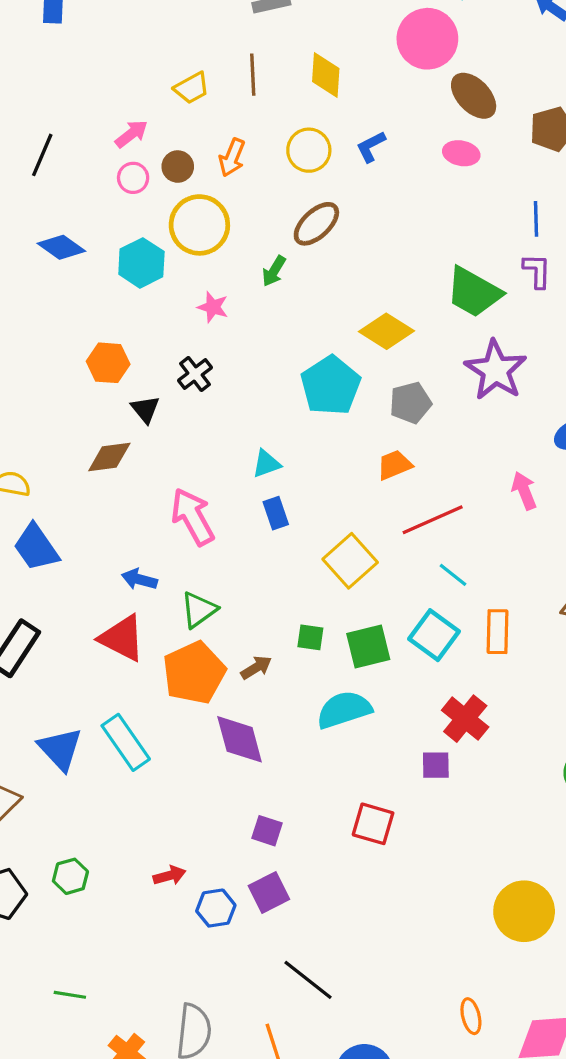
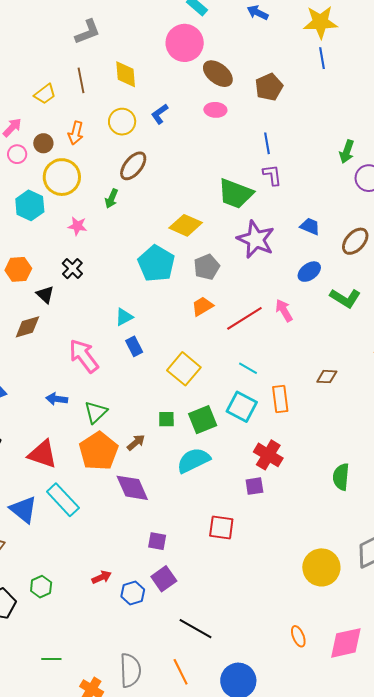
red line: (433, 520) -> (244, 318), moved
red triangle: (122, 638) -> (43, 454), moved

